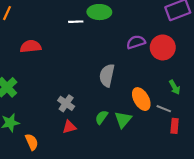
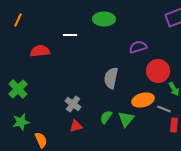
white line: (76, 22) -> (70, 35), moved
red circle: (163, 47) -> (158, 71), moved
orange ellipse: (141, 99) -> (143, 100), turned -75

